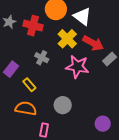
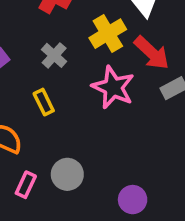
yellow rectangle: (29, 85) -> (44, 102), moved
gray circle: (63, 105) -> (67, 174), moved

